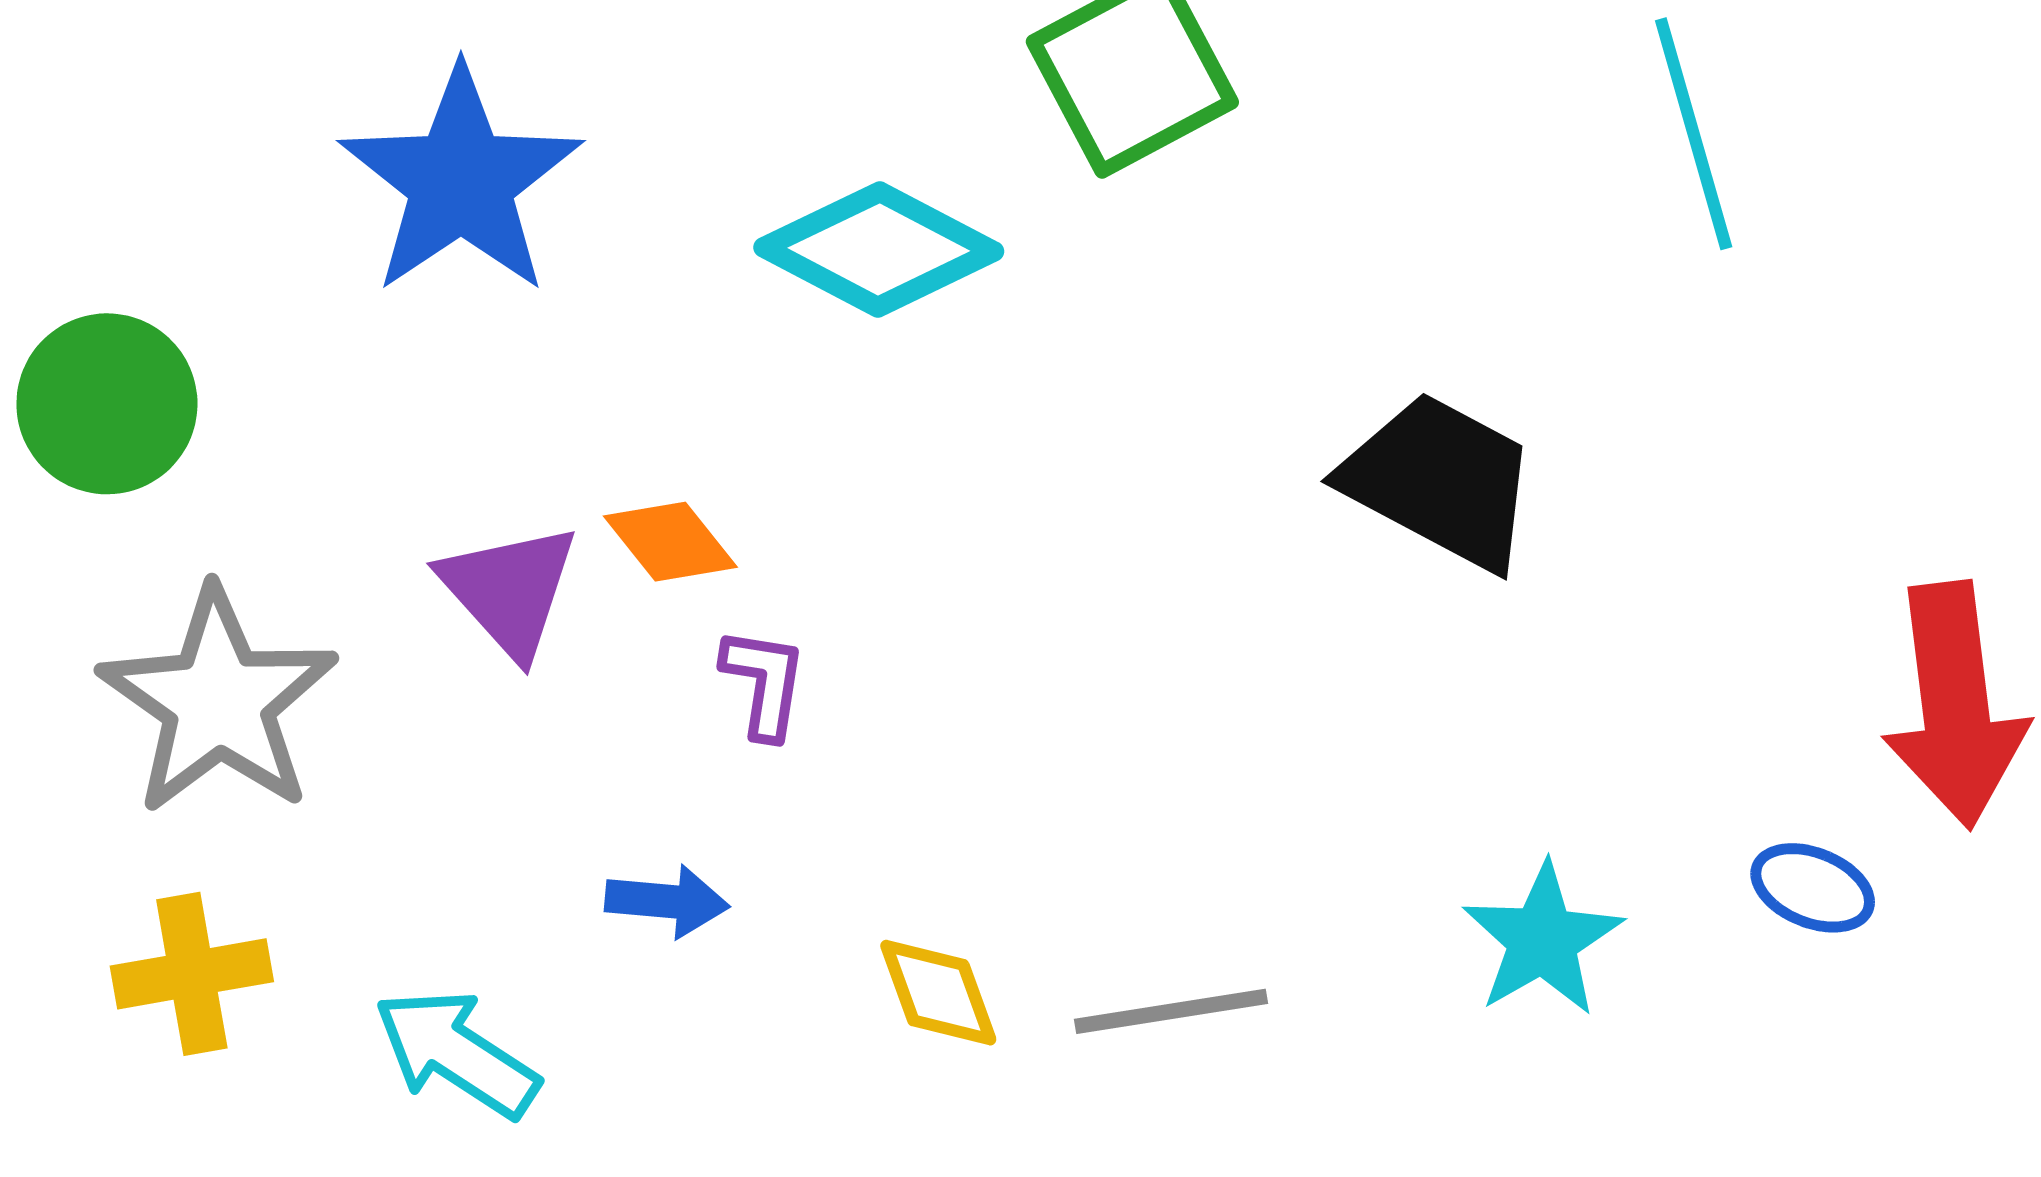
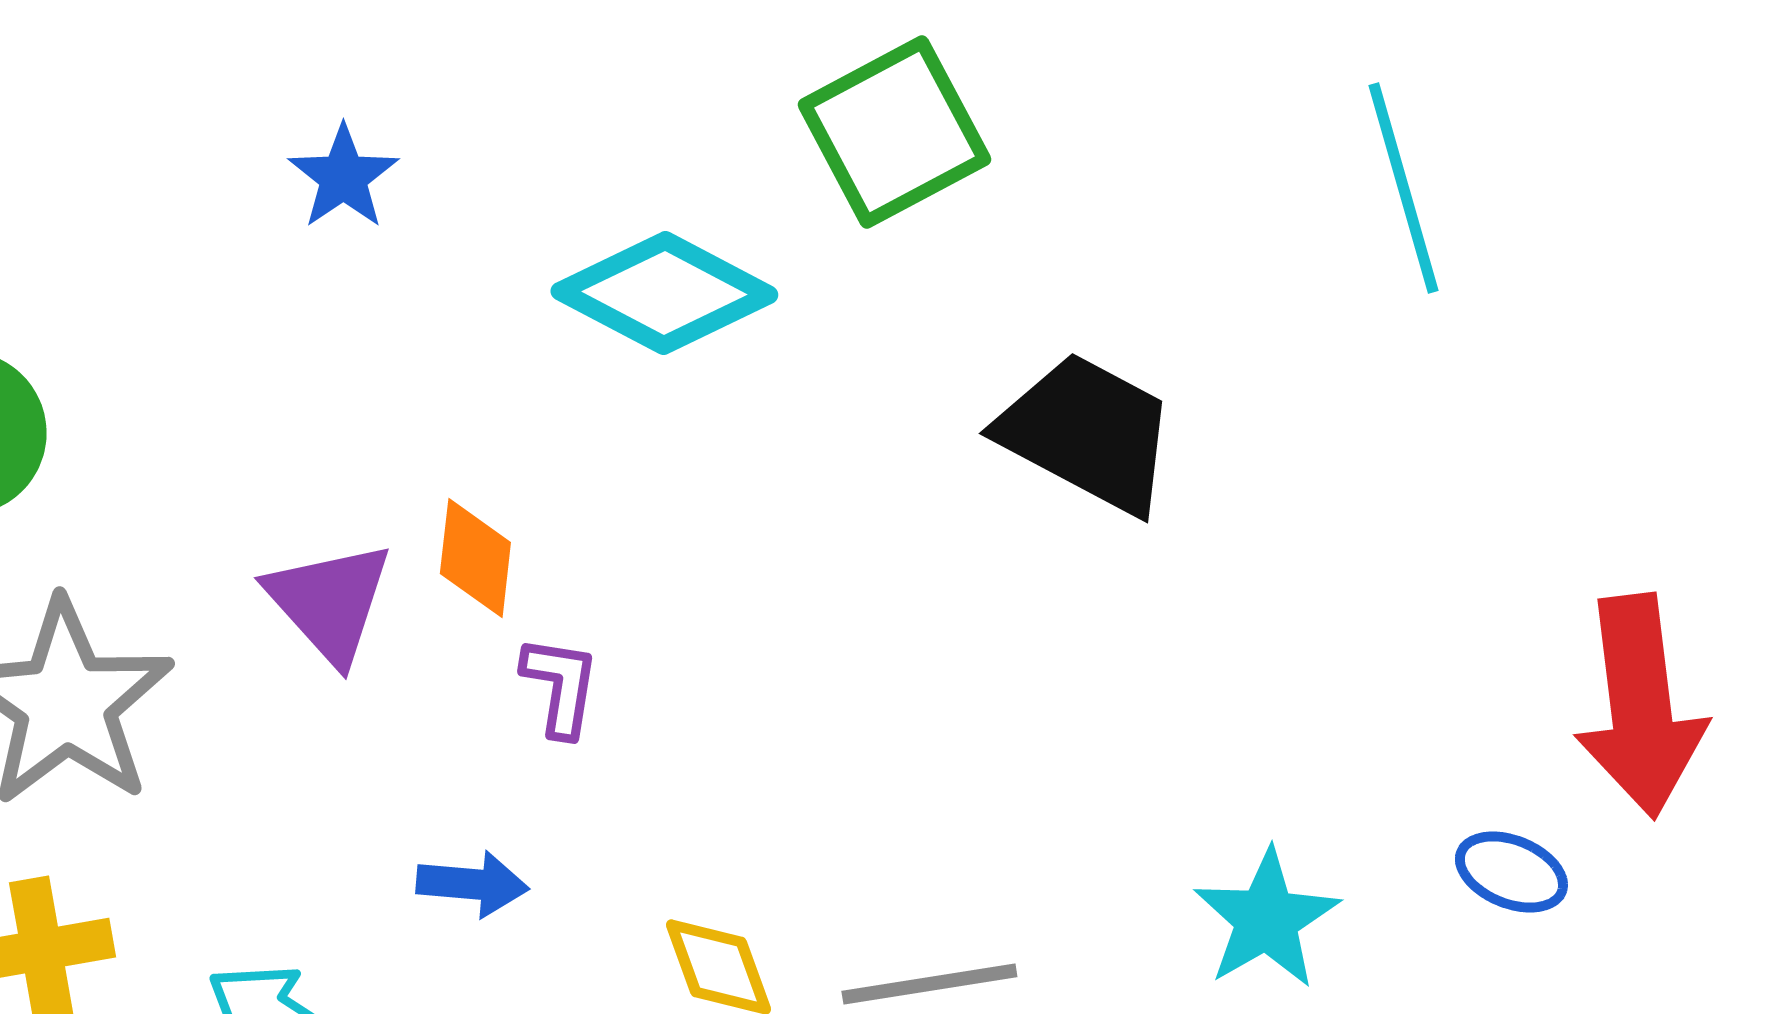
blue star: (461, 181) -> (343, 177), moved, size x0.5
black trapezoid: (1440, 481) -> (1087, 433), moved
orange diamond: (670, 542) -> (475, 558), turned 45

